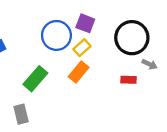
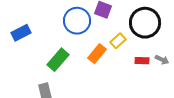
yellow rectangle: (82, 48) -> (118, 41), moved
gray arrow: (150, 64) -> (162, 60), moved

